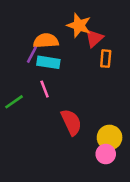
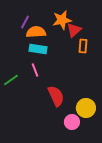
orange star: (79, 25) -> (62, 20), turned -30
purple line: (32, 55) -> (25, 22), moved
pink circle: (106, 154) -> (72, 122), moved

